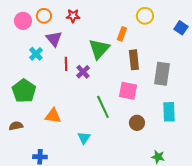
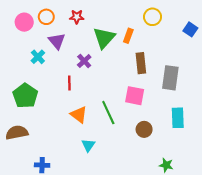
green triangle: (99, 49) -> (104, 38), moved
red line: (66, 64) -> (69, 83), moved
purple cross: (83, 72) -> (84, 61), moved
orange triangle: (53, 116) -> (79, 115), moved, turned 30
brown semicircle: (16, 126) -> (17, 133), size x1.5

